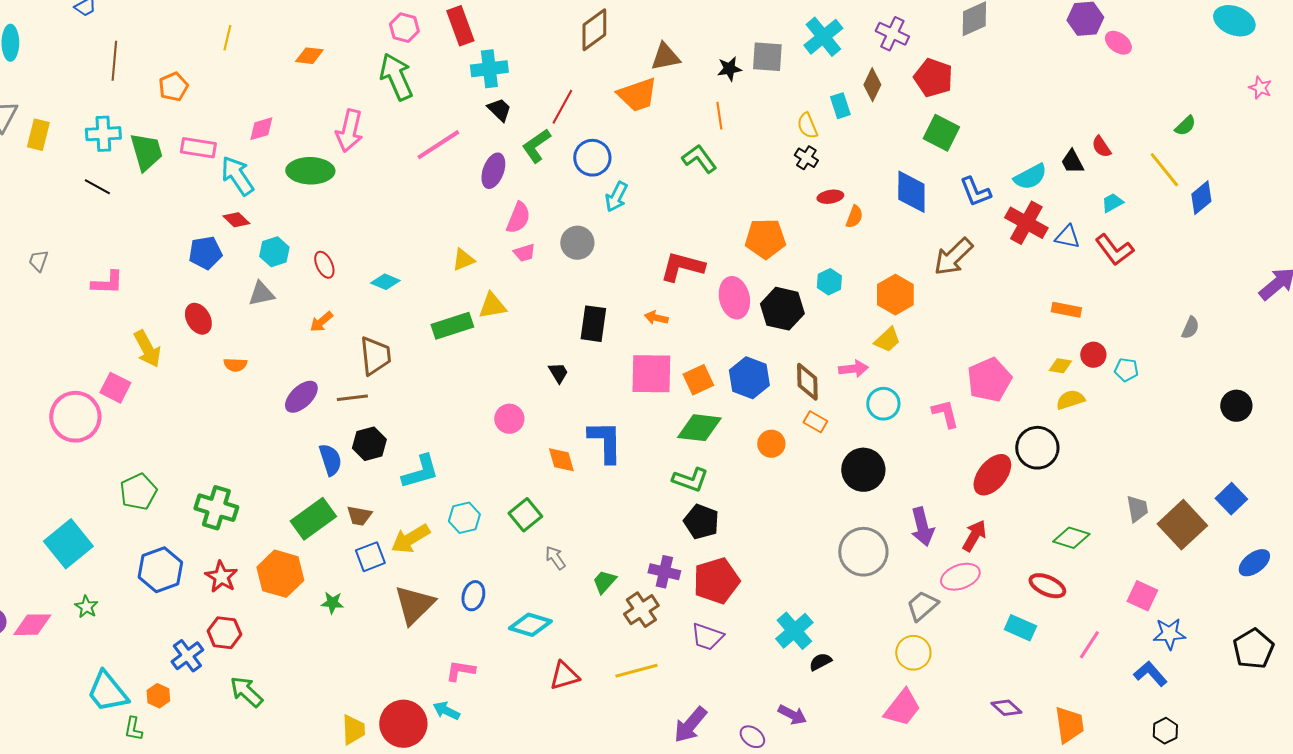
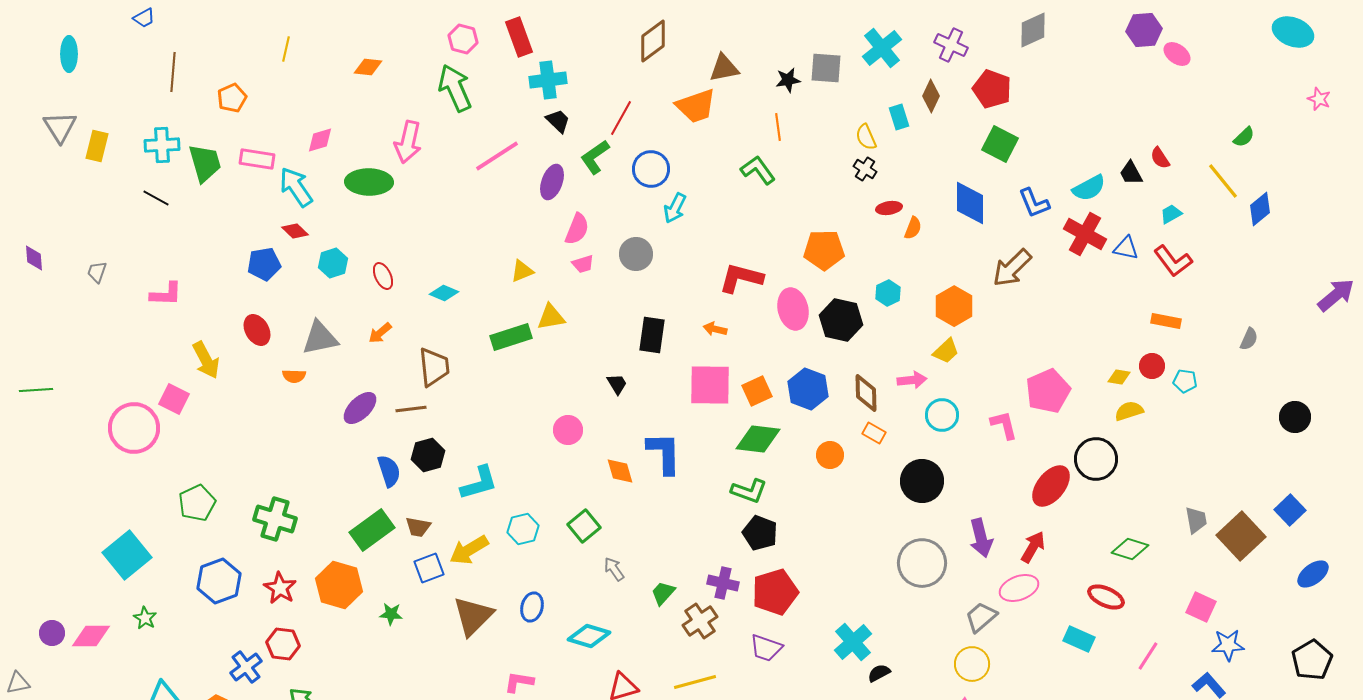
gray triangle: (261, 294) -> (320, 338), moved, size x1.4
orange rectangle: (1066, 310) -> (1166, 321), moved

